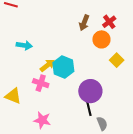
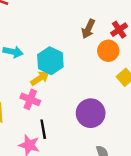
cyan hexagon: (63, 67) -> (50, 61), moved
black line: (89, 108) -> (43, 129), moved

